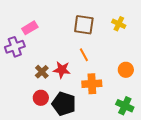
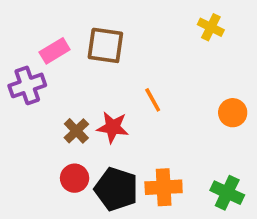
yellow cross: (119, 24) -> (211, 27), moved
brown square: (84, 25) -> (105, 45), moved
orange circle: (126, 70) -> (233, 113), moved
orange cross: (92, 84) -> (164, 187), moved

